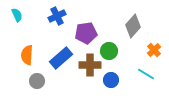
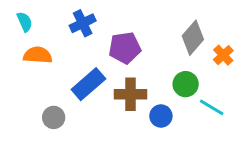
orange cross: (154, 50) -> (223, 55), moved
green circle: (109, 51) -> (186, 84), moved
orange semicircle: (27, 55) -> (38, 55), moved, turned 90

